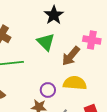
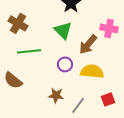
purple circle: (48, 90) -> (65, 64), moved

